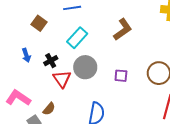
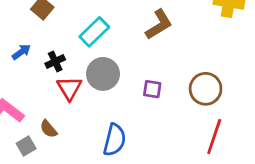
blue arrow: (26, 55) -> (21, 52), turned -112
brown semicircle: (49, 109) -> (48, 129), turned 96

